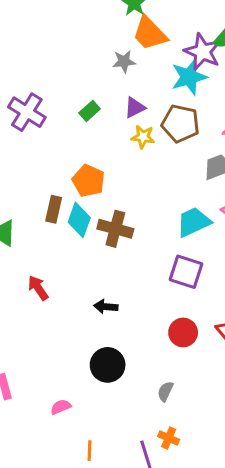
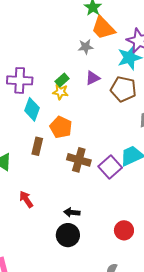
purple cross: (27, 112) -> (20, 80), turned -30
yellow star: (143, 137) -> (61, 92), moved
cyan diamond: (79, 220) -> (32, 109), moved
purple square: (186, 272) -> (110, 167), moved, turned 30
black circle: (108, 365) -> (68, 235), moved

